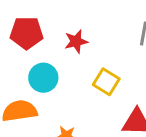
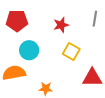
red star: (76, 41) -> (61, 25), moved

